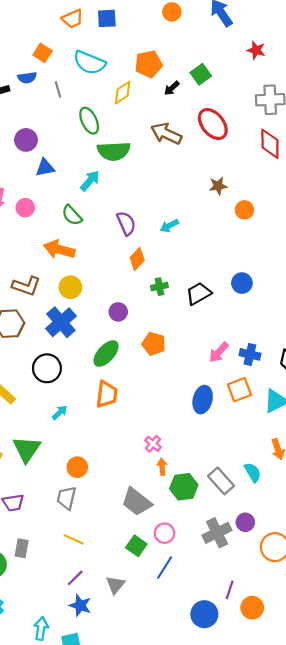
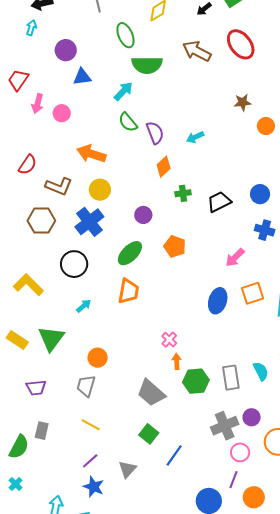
green semicircle: (72, 215) -> (128, 122), moved
blue cross: (250, 354) -> (265, 230), moved
gray rectangle: (221, 481) -> (231, 378), turned 30
pink circle: (164, 533) -> (240, 452), moved

